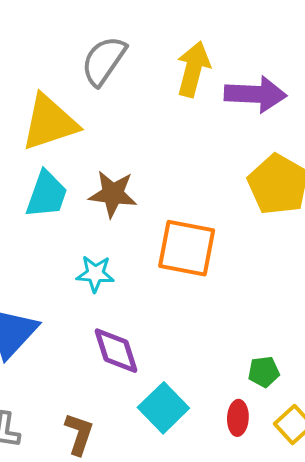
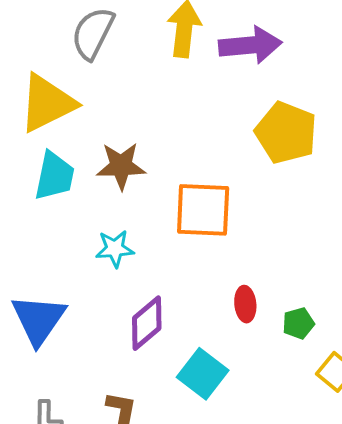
purple diamond: (116, 351) -> (147, 323), turned 76
red ellipse: (238, 418) -> (245, 304), moved

